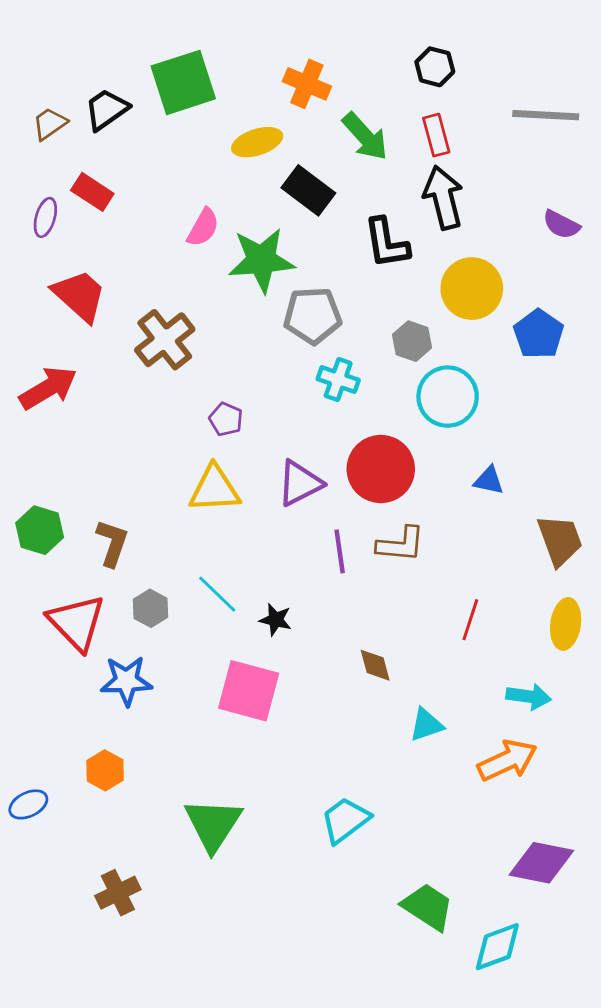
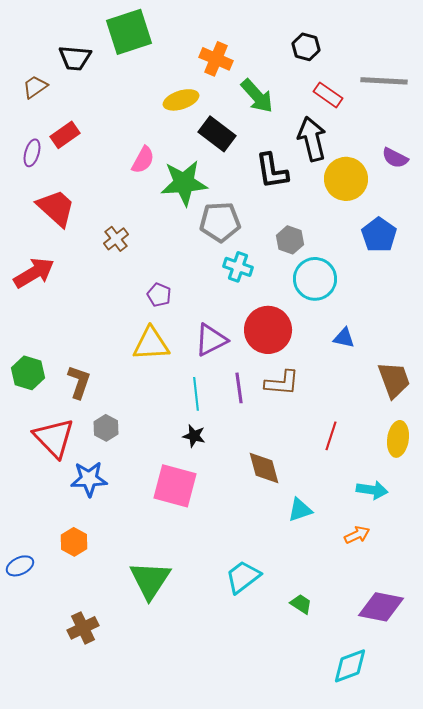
green square: (183, 82) -> (129, 32), moved
black trapezoid: (106, 109) -> (75, 58), moved, turned -140
red rectangle: (436, 135) -> (328, 95), moved, turned -40
red rectangle: (92, 192) -> (65, 135), turned -68
yellow circle: (472, 289) -> (346, 179), moved
brown cross: (165, 340) -> (116, 239), size x0.6
cyan line: (217, 594) -> (196, 394), moved, turned 40
brown diamond: (375, 665) -> (264, 468), size x1.4
orange arrow: (507, 760) -> (357, 535), size x0.6
green trapezoid: (428, 907) -> (301, 604), moved, size x0.6

